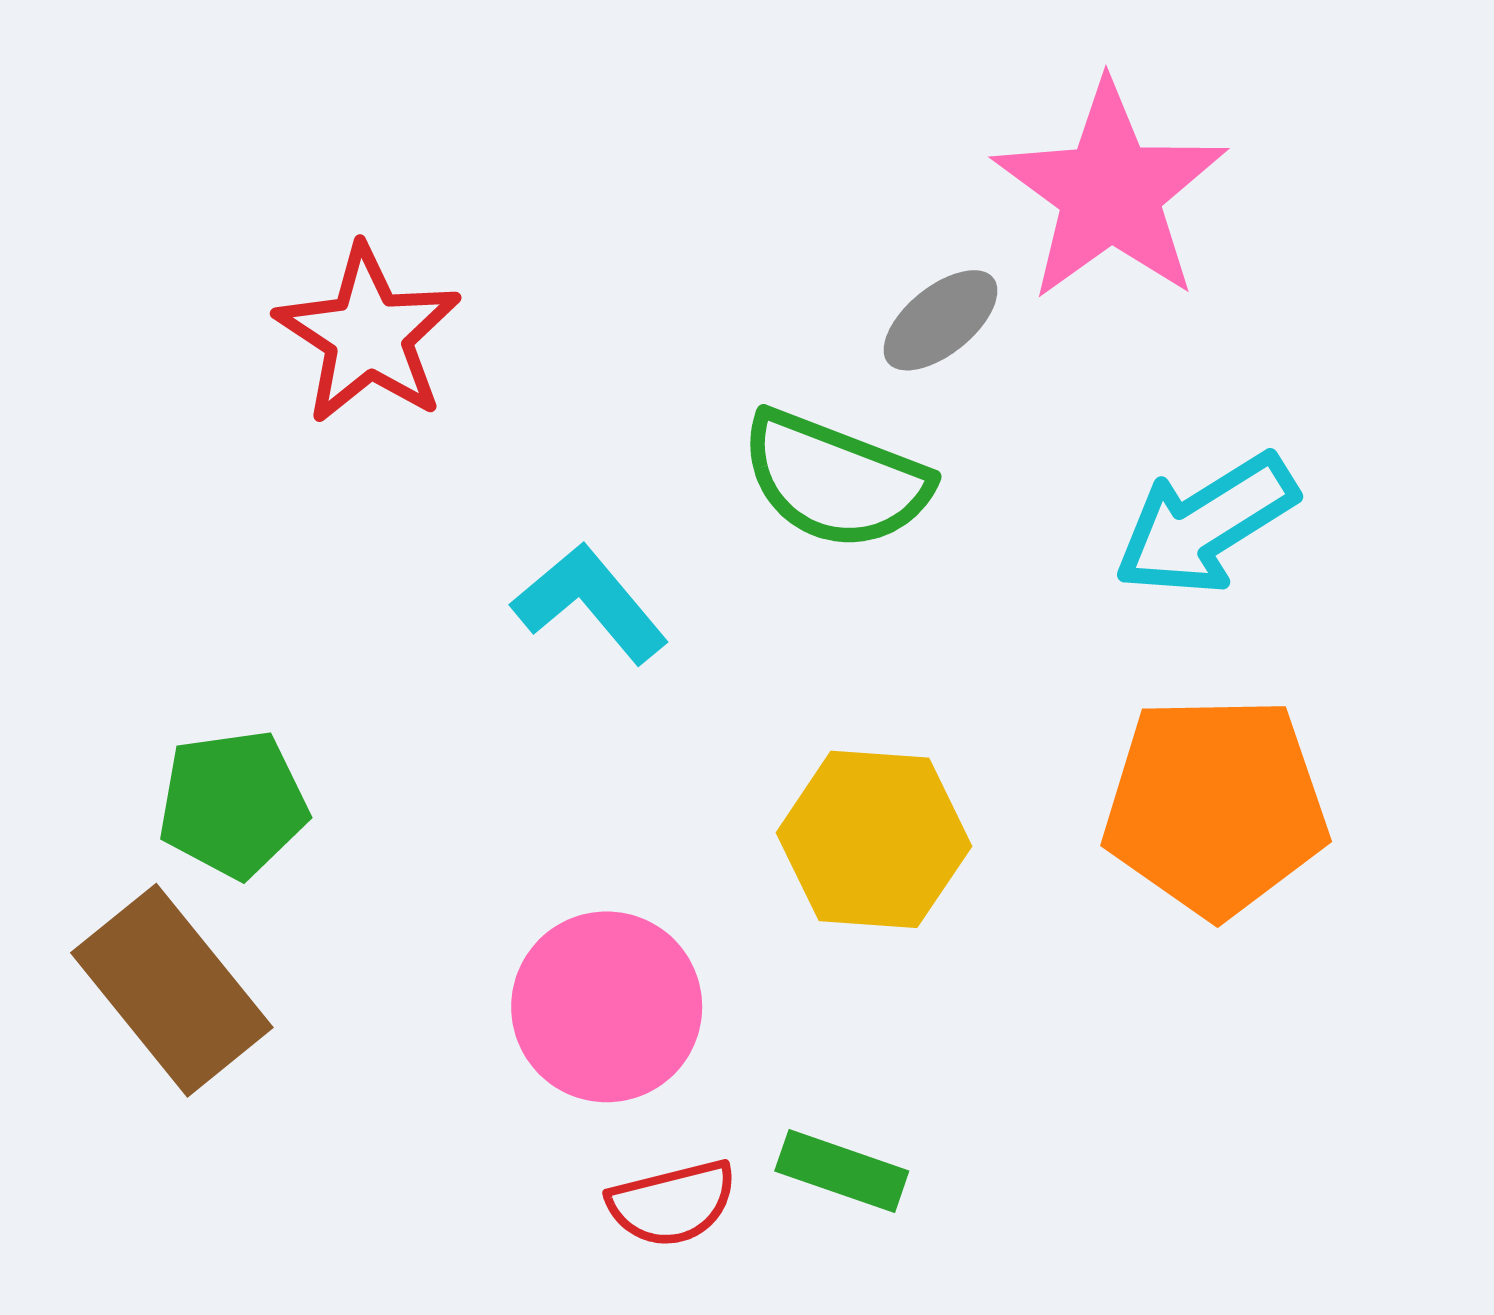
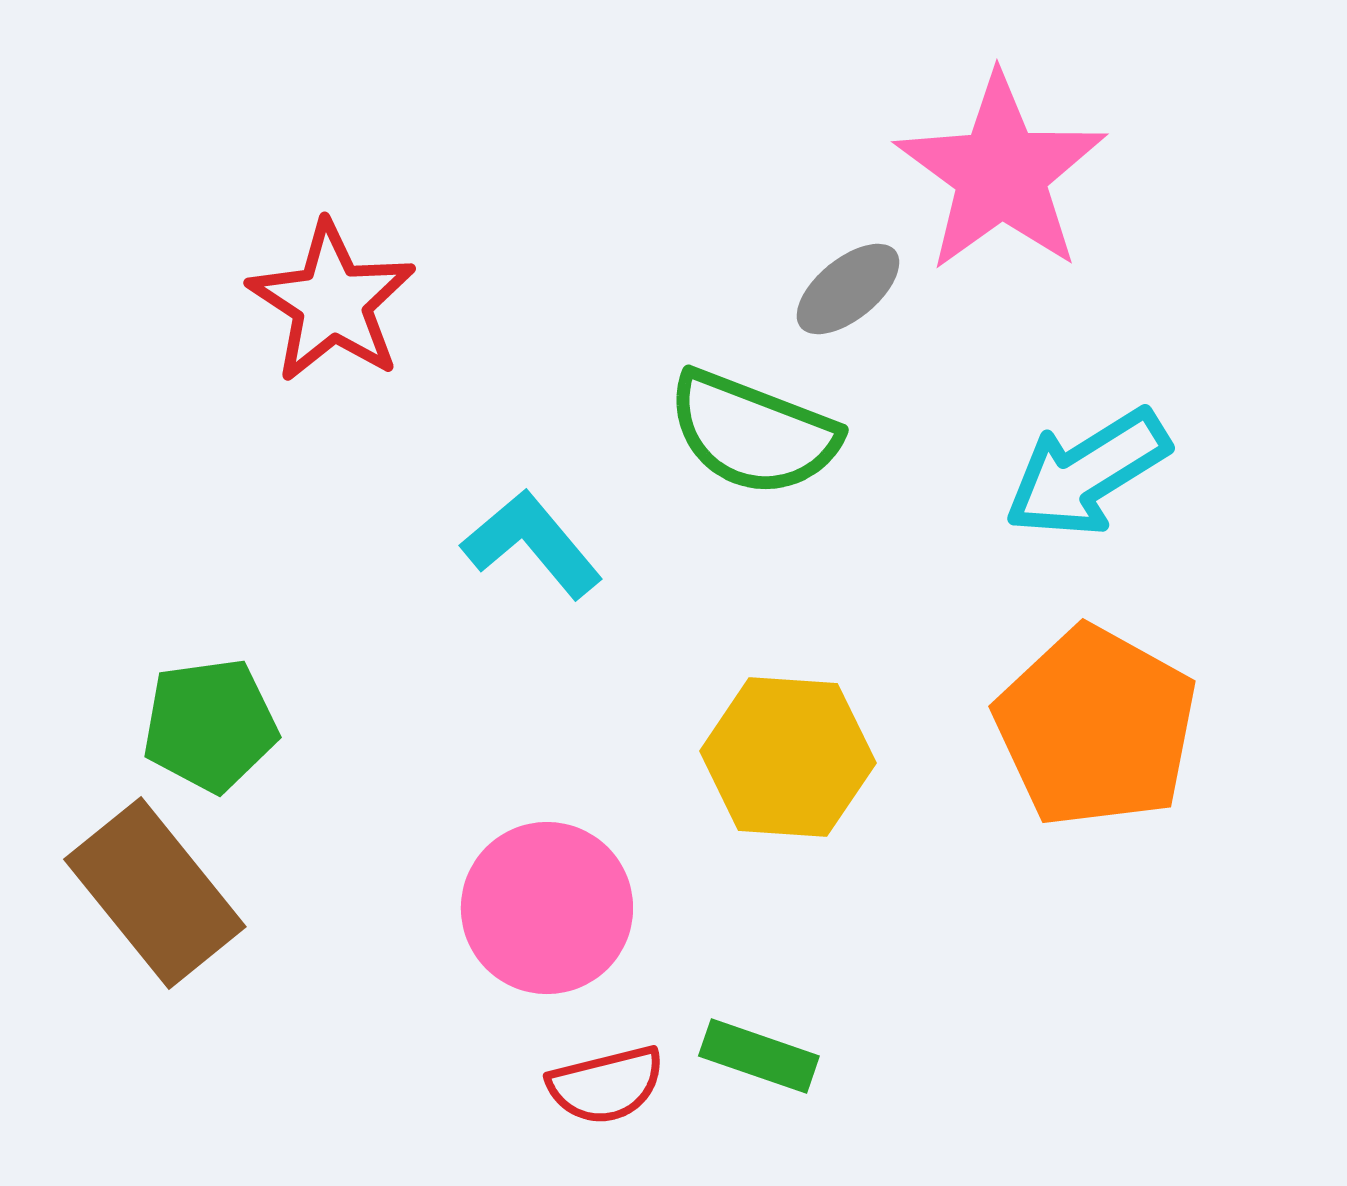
orange pentagon: (1216, 806) -> (1096, 727), turned 30

